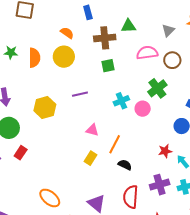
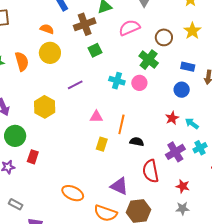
brown circle: (172, 60) -> (164, 37), moved
cyan cross: (121, 101) -> (117, 81), turned -35

